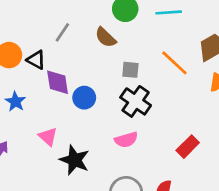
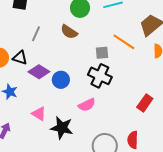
gray square: (130, 70) -> (102, 53), moved
purple diamond: (58, 82) -> (39, 72), turned -40
pink semicircle: (126, 140) -> (87, 105), moved

